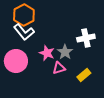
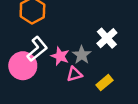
white L-shape: (24, 32) -> (37, 49), moved, turned -90
white cross: (86, 38) -> (107, 38), turned -30

